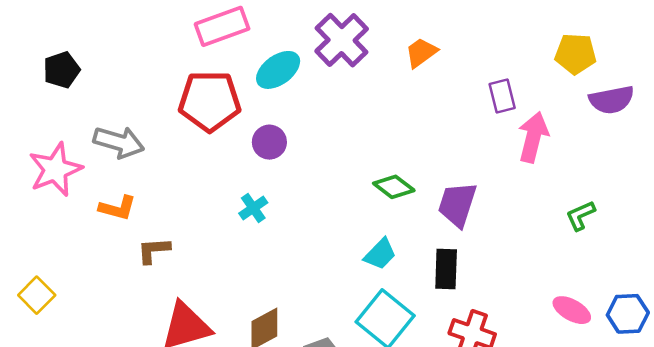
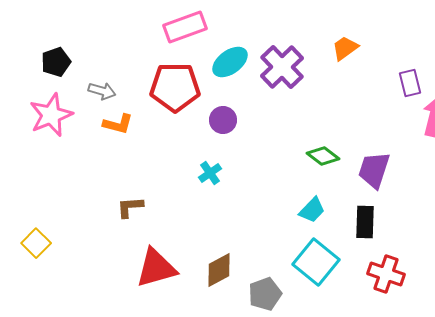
purple cross: (342, 40) -> (282, 67), moved
gray arrow: (119, 142) -> (102, 91), moved, size x0.7
pink star: (55, 169) -> (51, 115), moved
orange L-shape: (118, 208) -> (118, 124), moved

